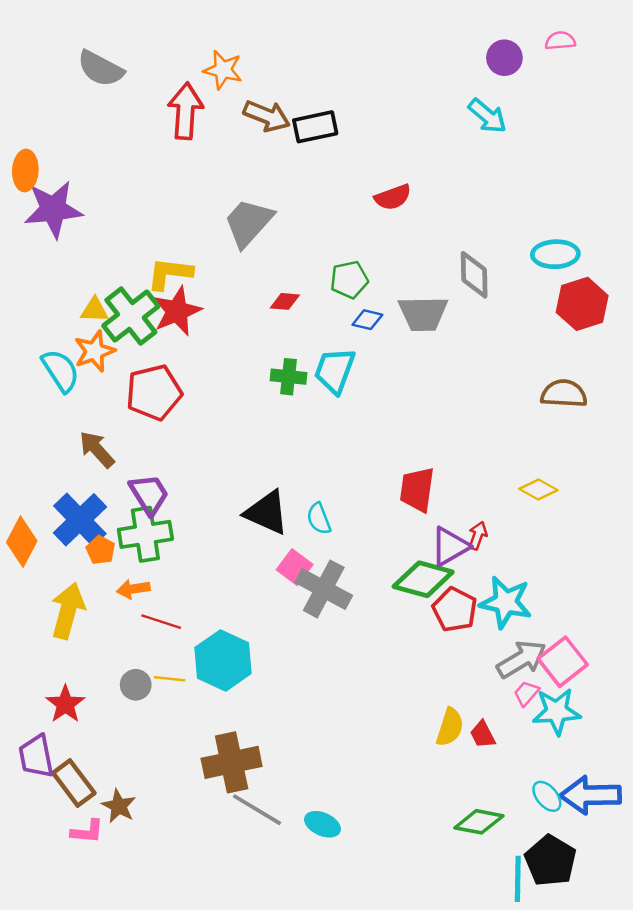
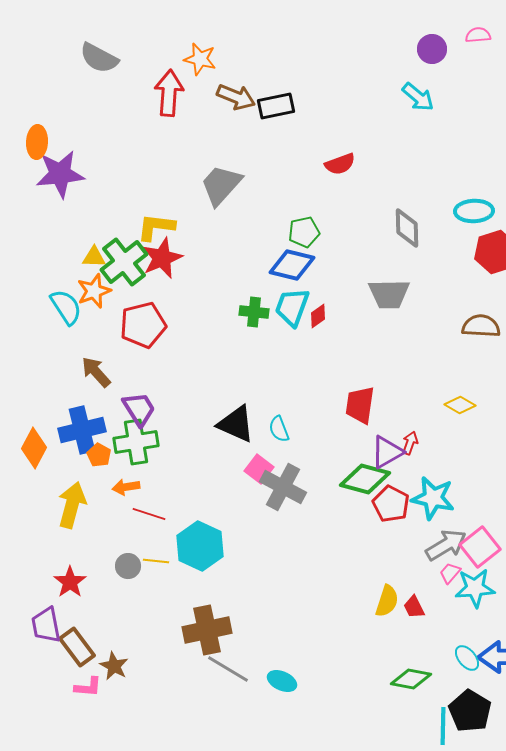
red diamond: (285, 301) -> (318, 316), moved, turned -40
gray trapezoid: (423, 314) -> (389, 294), moved
blue diamond: (367, 320) -> (292, 265), moved, size x1.8
blue cross: (80, 520) -> (82, 430), turned 30

